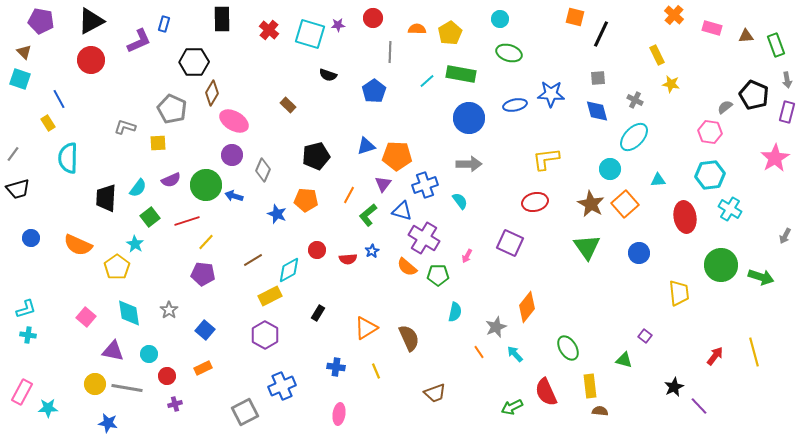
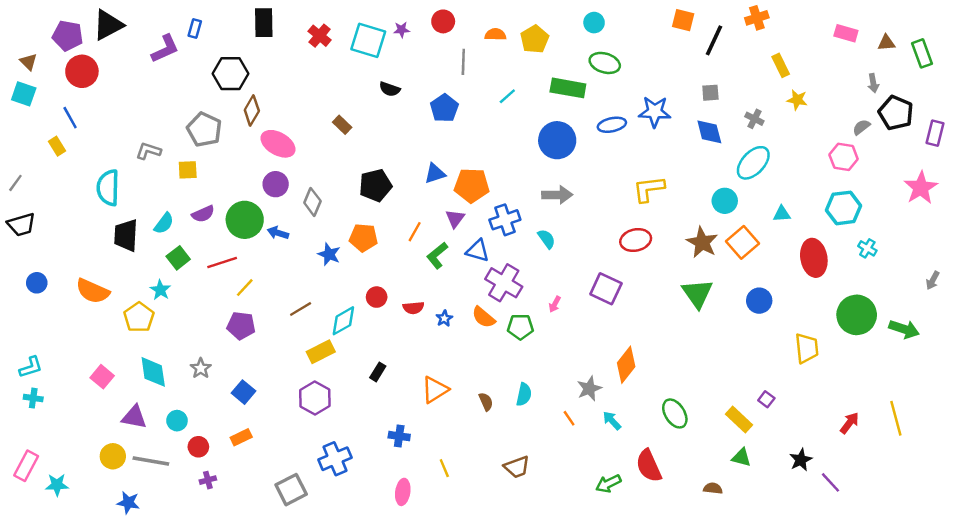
orange cross: (674, 15) -> (757, 18), moved, turned 30
purple pentagon: (41, 21) -> (68, 36), moved
red circle: (91, 60) -> (82, 71), moved
green rectangle: (461, 74) -> (568, 88), moved
gray arrow: (787, 80) -> (873, 83), moved
cyan semicircle: (68, 158) -> (108, 188), moved
cyan cross: (730, 209) -> (867, 248), size x0.7
blue star: (372, 251) -> (444, 318), moved
cyan semicircle: (455, 312) -> (524, 394), moved
brown semicircle: (409, 338) -> (486, 402), size x0.6
green triangle: (624, 360) -> (741, 457), moved
yellow line: (376, 371) -> (444, 468), moved
yellow rectangle: (590, 386) -> (739, 419), moved, turned -40

